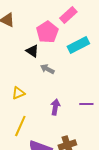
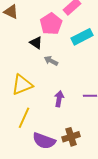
yellow triangle: (18, 93) -> (22, 85), size x1.6

